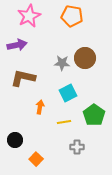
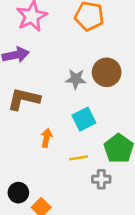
black circle: (15, 140) -> (18, 193), moved
gray cross: (77, 147) -> (101, 179), moved

